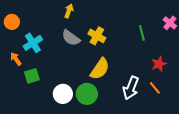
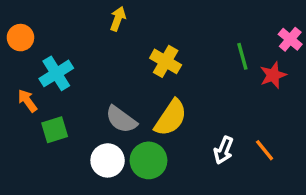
gray semicircle: (71, 38) -> (121, 119), moved
red star: (159, 64) -> (273, 75), moved
white arrow: (131, 88) -> (224, 150), size x0.7

